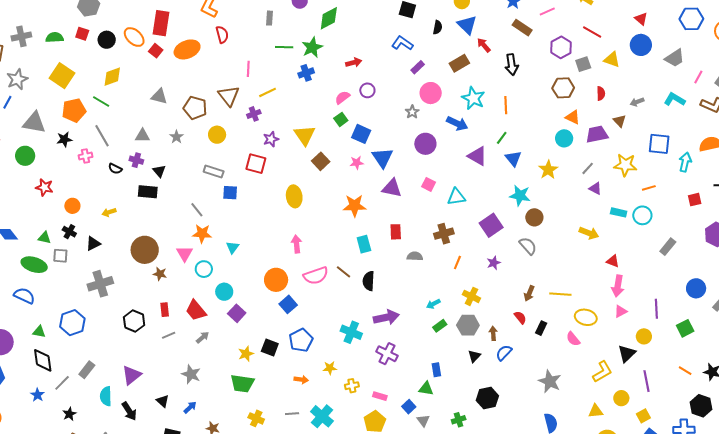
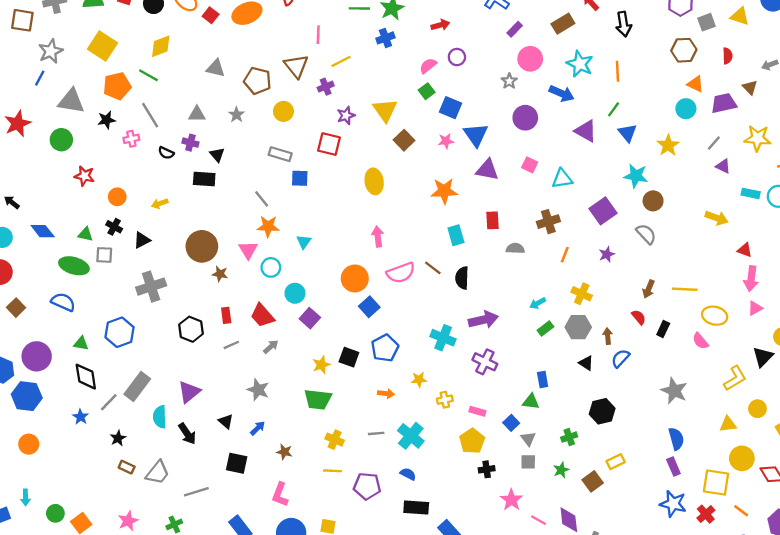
black triangle: (474, 356) -> (586, 363), turned -40
gray rectangle: (87, 370) -> (137, 387), size x1.4

